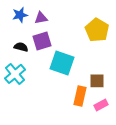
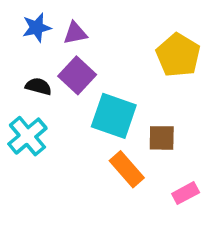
purple square: (42, 41) -> (77, 75), turned -30
brown square: (97, 81) -> (162, 138), moved
orange rectangle: (80, 96) -> (127, 169), moved, turned -54

